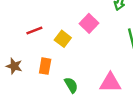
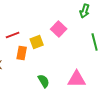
yellow square: (63, 39) -> (37, 42), turned 32
orange rectangle: (45, 66) -> (22, 53), moved

